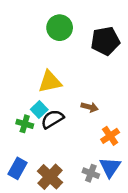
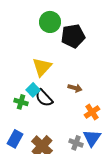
black pentagon: (105, 41) -> (73, 36), moved
yellow triangle: (50, 82) -> (42, 67), turned -35
black semicircle: (52, 119) -> (44, 98), turned -102

